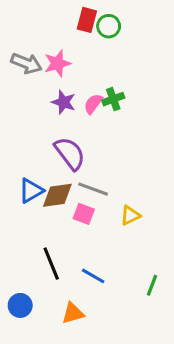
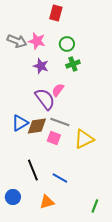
green circle: (109, 26) -> (67, 44), moved
pink star: (57, 63) -> (37, 41), turned 30
pink semicircle: (93, 104) -> (58, 90), moved
yellow triangle: (130, 215) -> (84, 139), size x1.5
green line: (152, 285) -> (95, 206), moved

